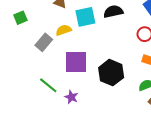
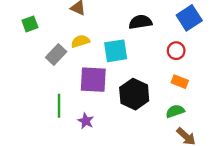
cyan square: (85, 17) -> (116, 51), moved
green line: (48, 85) -> (59, 106), turned 48

